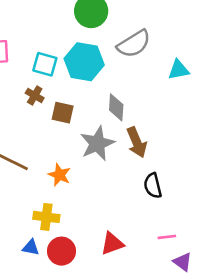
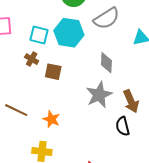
gray diamond: (116, 107) -> (106, 63), moved
brown arrow: (137, 142) -> (131, 101), moved
gray star: (97, 144) -> (99, 95), moved

